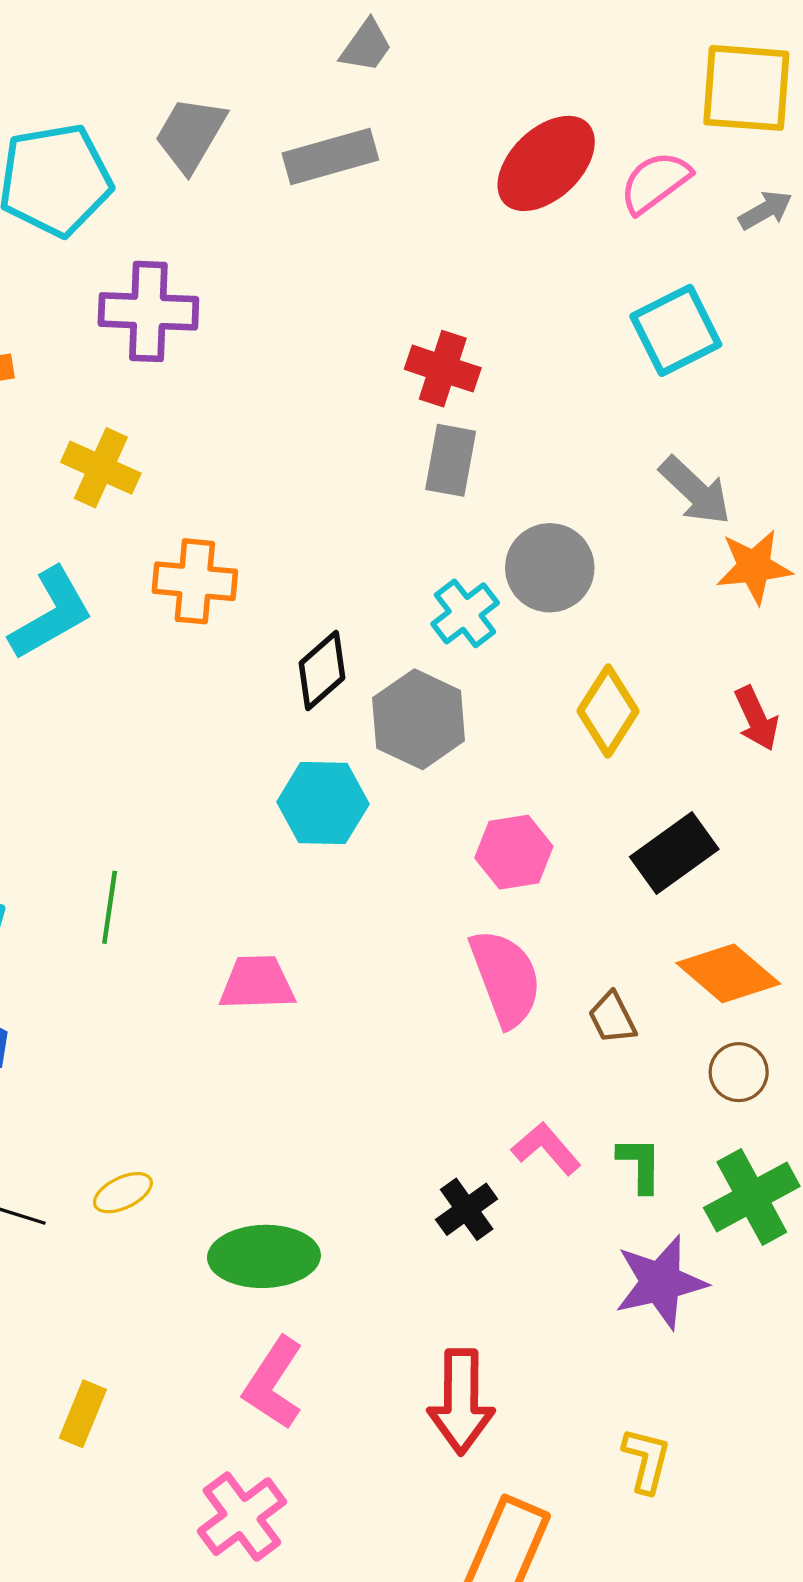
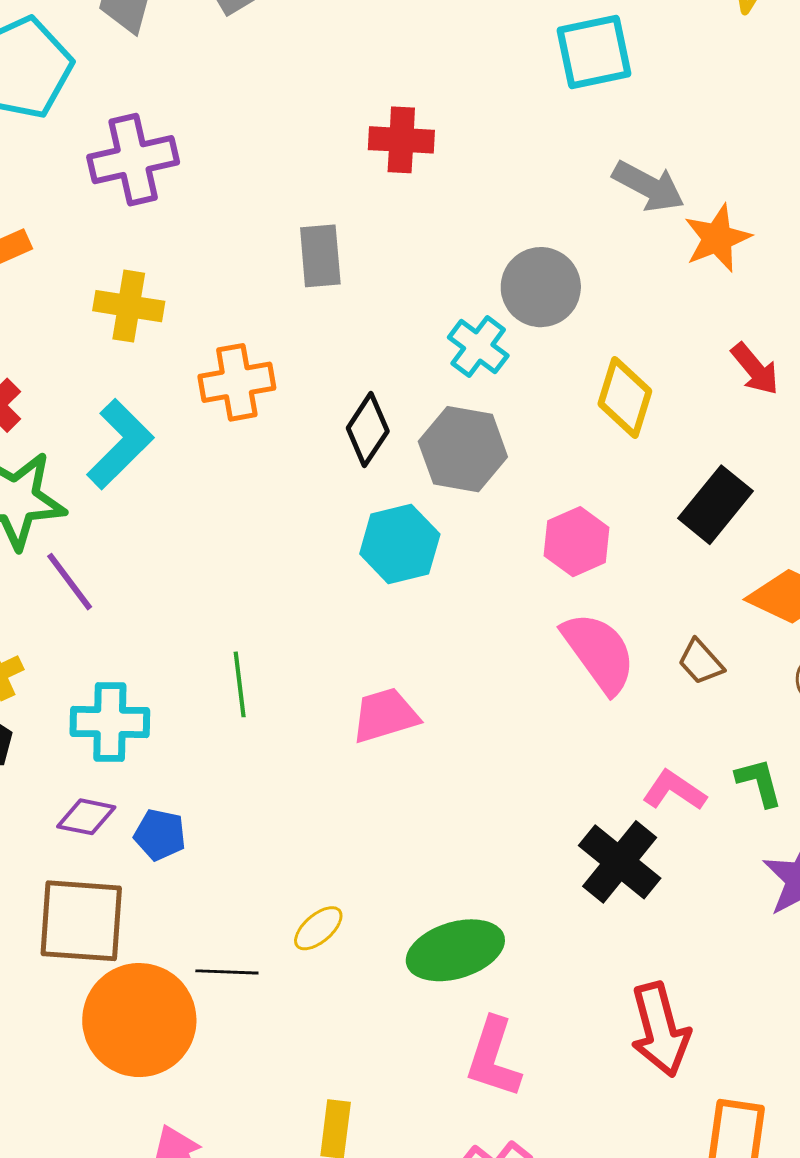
cyan square: (676, 330) -> (594, 52), turned 30
gray rectangle: (451, 460) -> (320, 256), moved
black cross: (467, 1209) -> (620, 862), size x1.5

